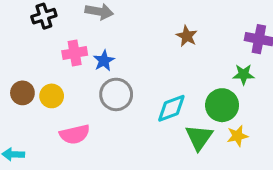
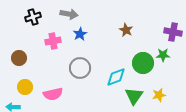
blue star: (104, 61) -> (80, 34), moved
brown circle: (22, 93) -> (19, 58), moved
yellow circle: (52, 96) -> (25, 87), moved
green circle: (222, 105) -> (143, 63), moved

